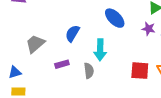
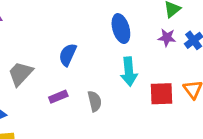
blue ellipse: (115, 18) -> (121, 29), turned 35
cyan arrow: (100, 50) -> (129, 72), moved

